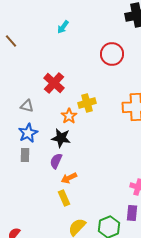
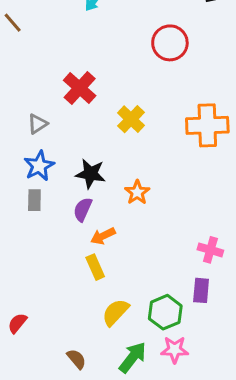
yellow cross: (87, 103) -> (131, 119), turned -30
gray triangle: (27, 106) -> (38, 124), turned -48
orange star: (69, 116) -> (137, 192), moved

